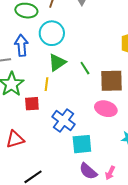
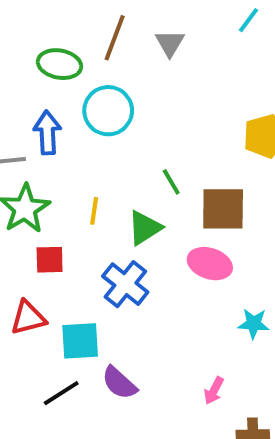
green triangle: (57, 62) -> (145, 228), moved
red square: (32, 104) -> (50, 260), moved
cyan square: (82, 144) -> (80, 341), moved
purple semicircle: (88, 171) -> (119, 383), moved

